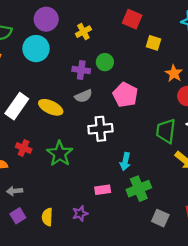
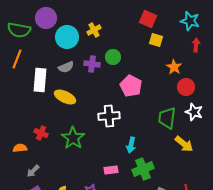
purple circle: (46, 19) -> (46, 18), moved
red square: (132, 19) -> (148, 19), moved
cyan circle: (36, 49) -> (67, 37), moved
gray semicircle: (83, 96) -> (66, 67), moved
white rectangle: (17, 106) -> (40, 80), moved, turned -30
gray arrow: (15, 191) -> (33, 171), turned -40

